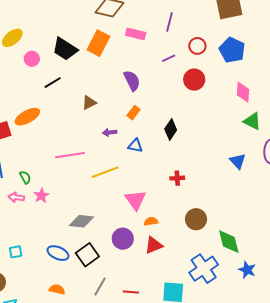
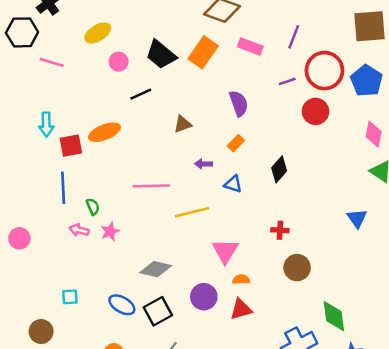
red circle: (197, 46) -> (324, 71), size x1.8
brown circle: (196, 219) -> (297, 268), moved

